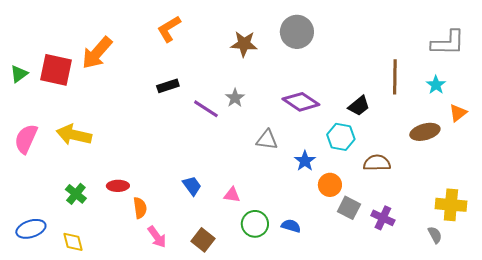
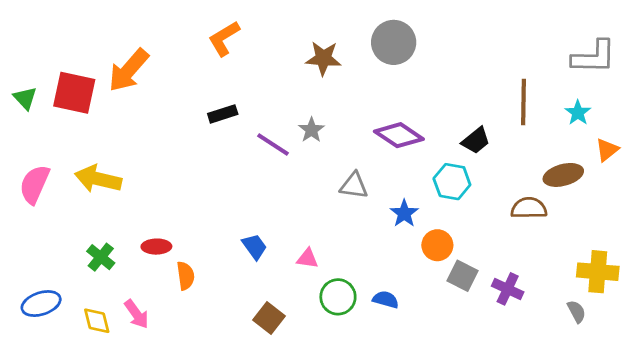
green triangle: (19, 74) -> (25, 98), turned -36
brown semicircle: (377, 163) -> (529, 208), moved
pink arrow: (157, 237) -> (137, 314), moved

